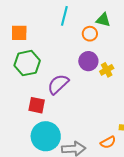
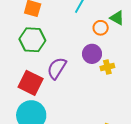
purple semicircle: (58, 84) -> (57, 68), turned -30
red square: (37, 105) -> (31, 83), size x1.4

